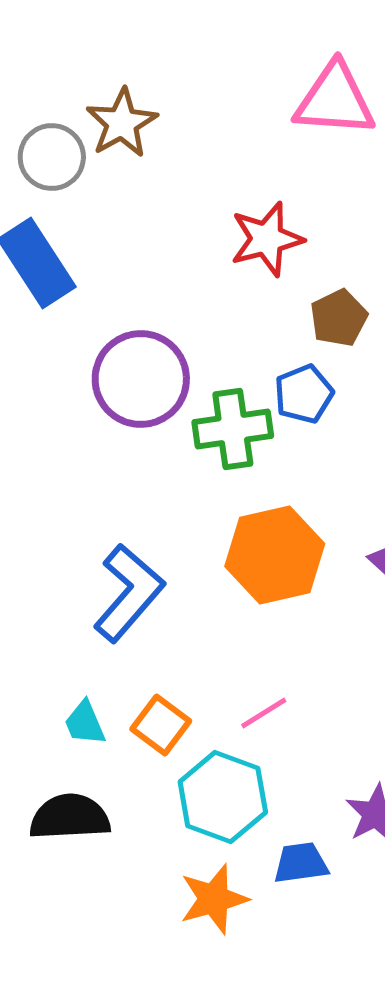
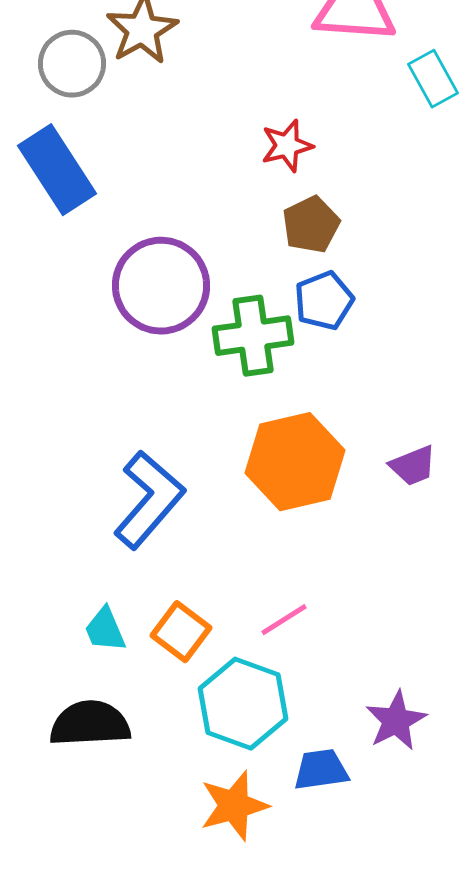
red star: (267, 239) -> (287, 146), size x0.7
brown pentagon: (339, 318) -> (311, 225), moved

